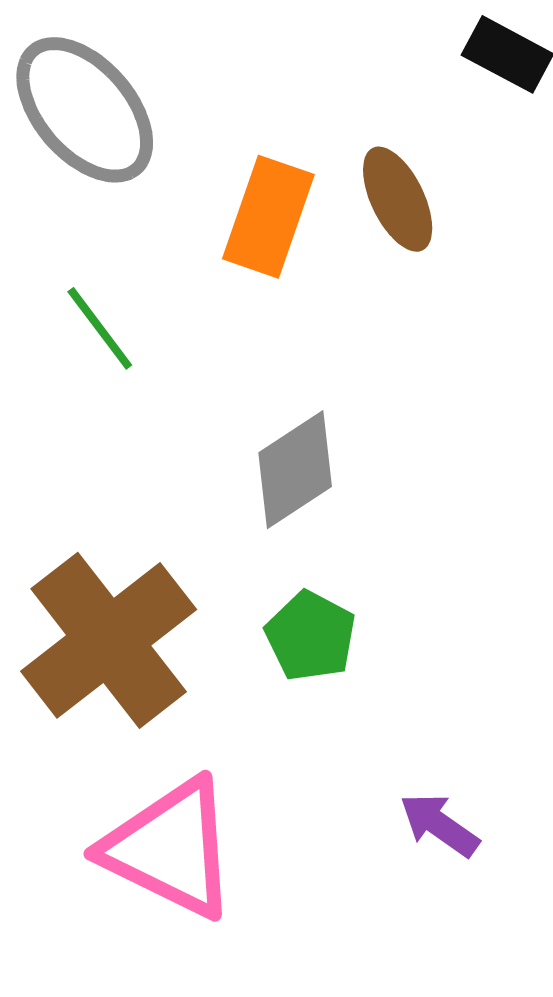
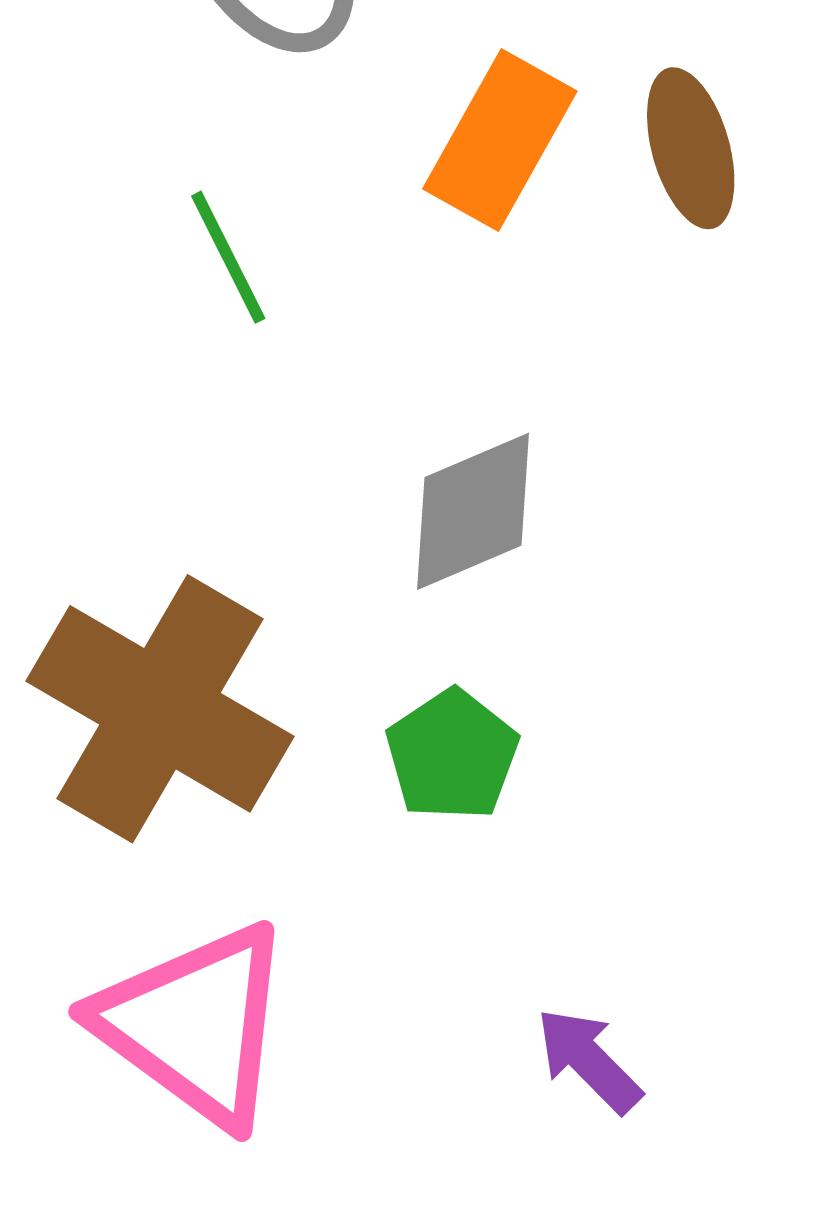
brown cross: (109, 640) -> (160, 709), turned -32

